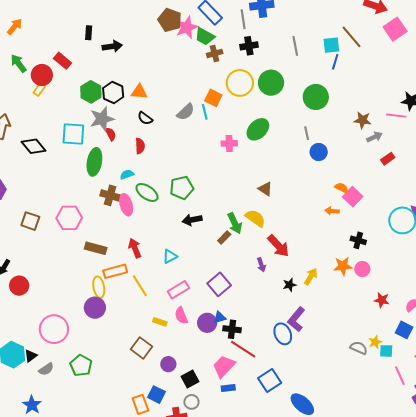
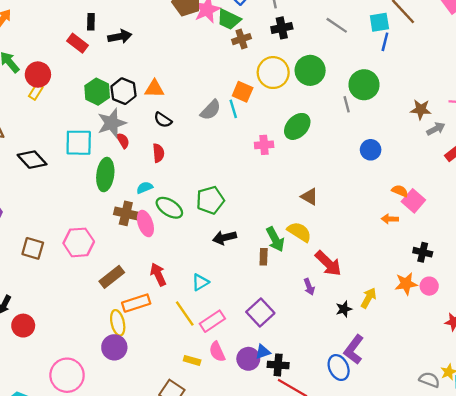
gray line: (295, 46) -> (337, 25), turned -42
red rectangle: (62, 61) -> (77, 43), moved
gray line: (307, 133) -> (347, 104), moved
brown rectangle: (224, 238) -> (264, 257), turned -40
brown rectangle: (96, 248) -> (112, 277), turned -50
yellow line: (140, 286) -> (185, 314), moved

